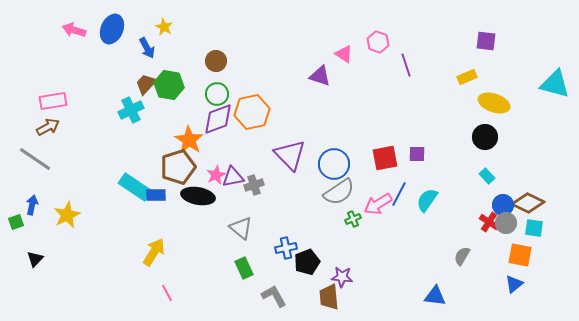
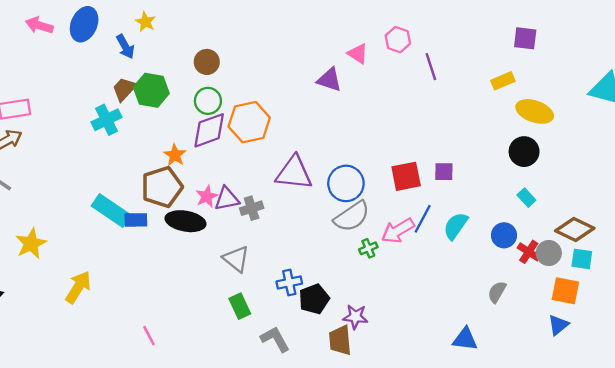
orange star: (189, 140) -> (175, 155), size x0.7
purple triangle: (290, 155) -> (294, 173), turned -40
blue circle: (503, 205) -> (504, 235), moved
yellow arrow: (154, 252) -> (78, 287), moved

